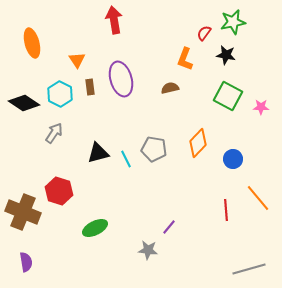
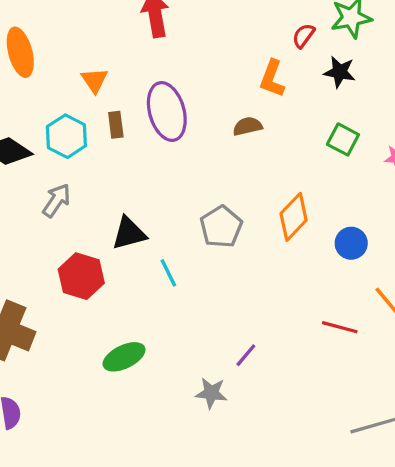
green square: (228, 96) -> (343, 139), size x0.7
gray pentagon: (154, 149) -> (221, 227), turned 30
cyan line: (126, 159) -> (168, 273), moved
red hexagon: (59, 191) -> (81, 276), moved
red line: (226, 210) -> (340, 327), turned -70

